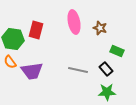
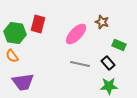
pink ellipse: (74, 22) -> (76, 34), moved, turned 55
purple trapezoid: (32, 71) -> (23, 82), moved

